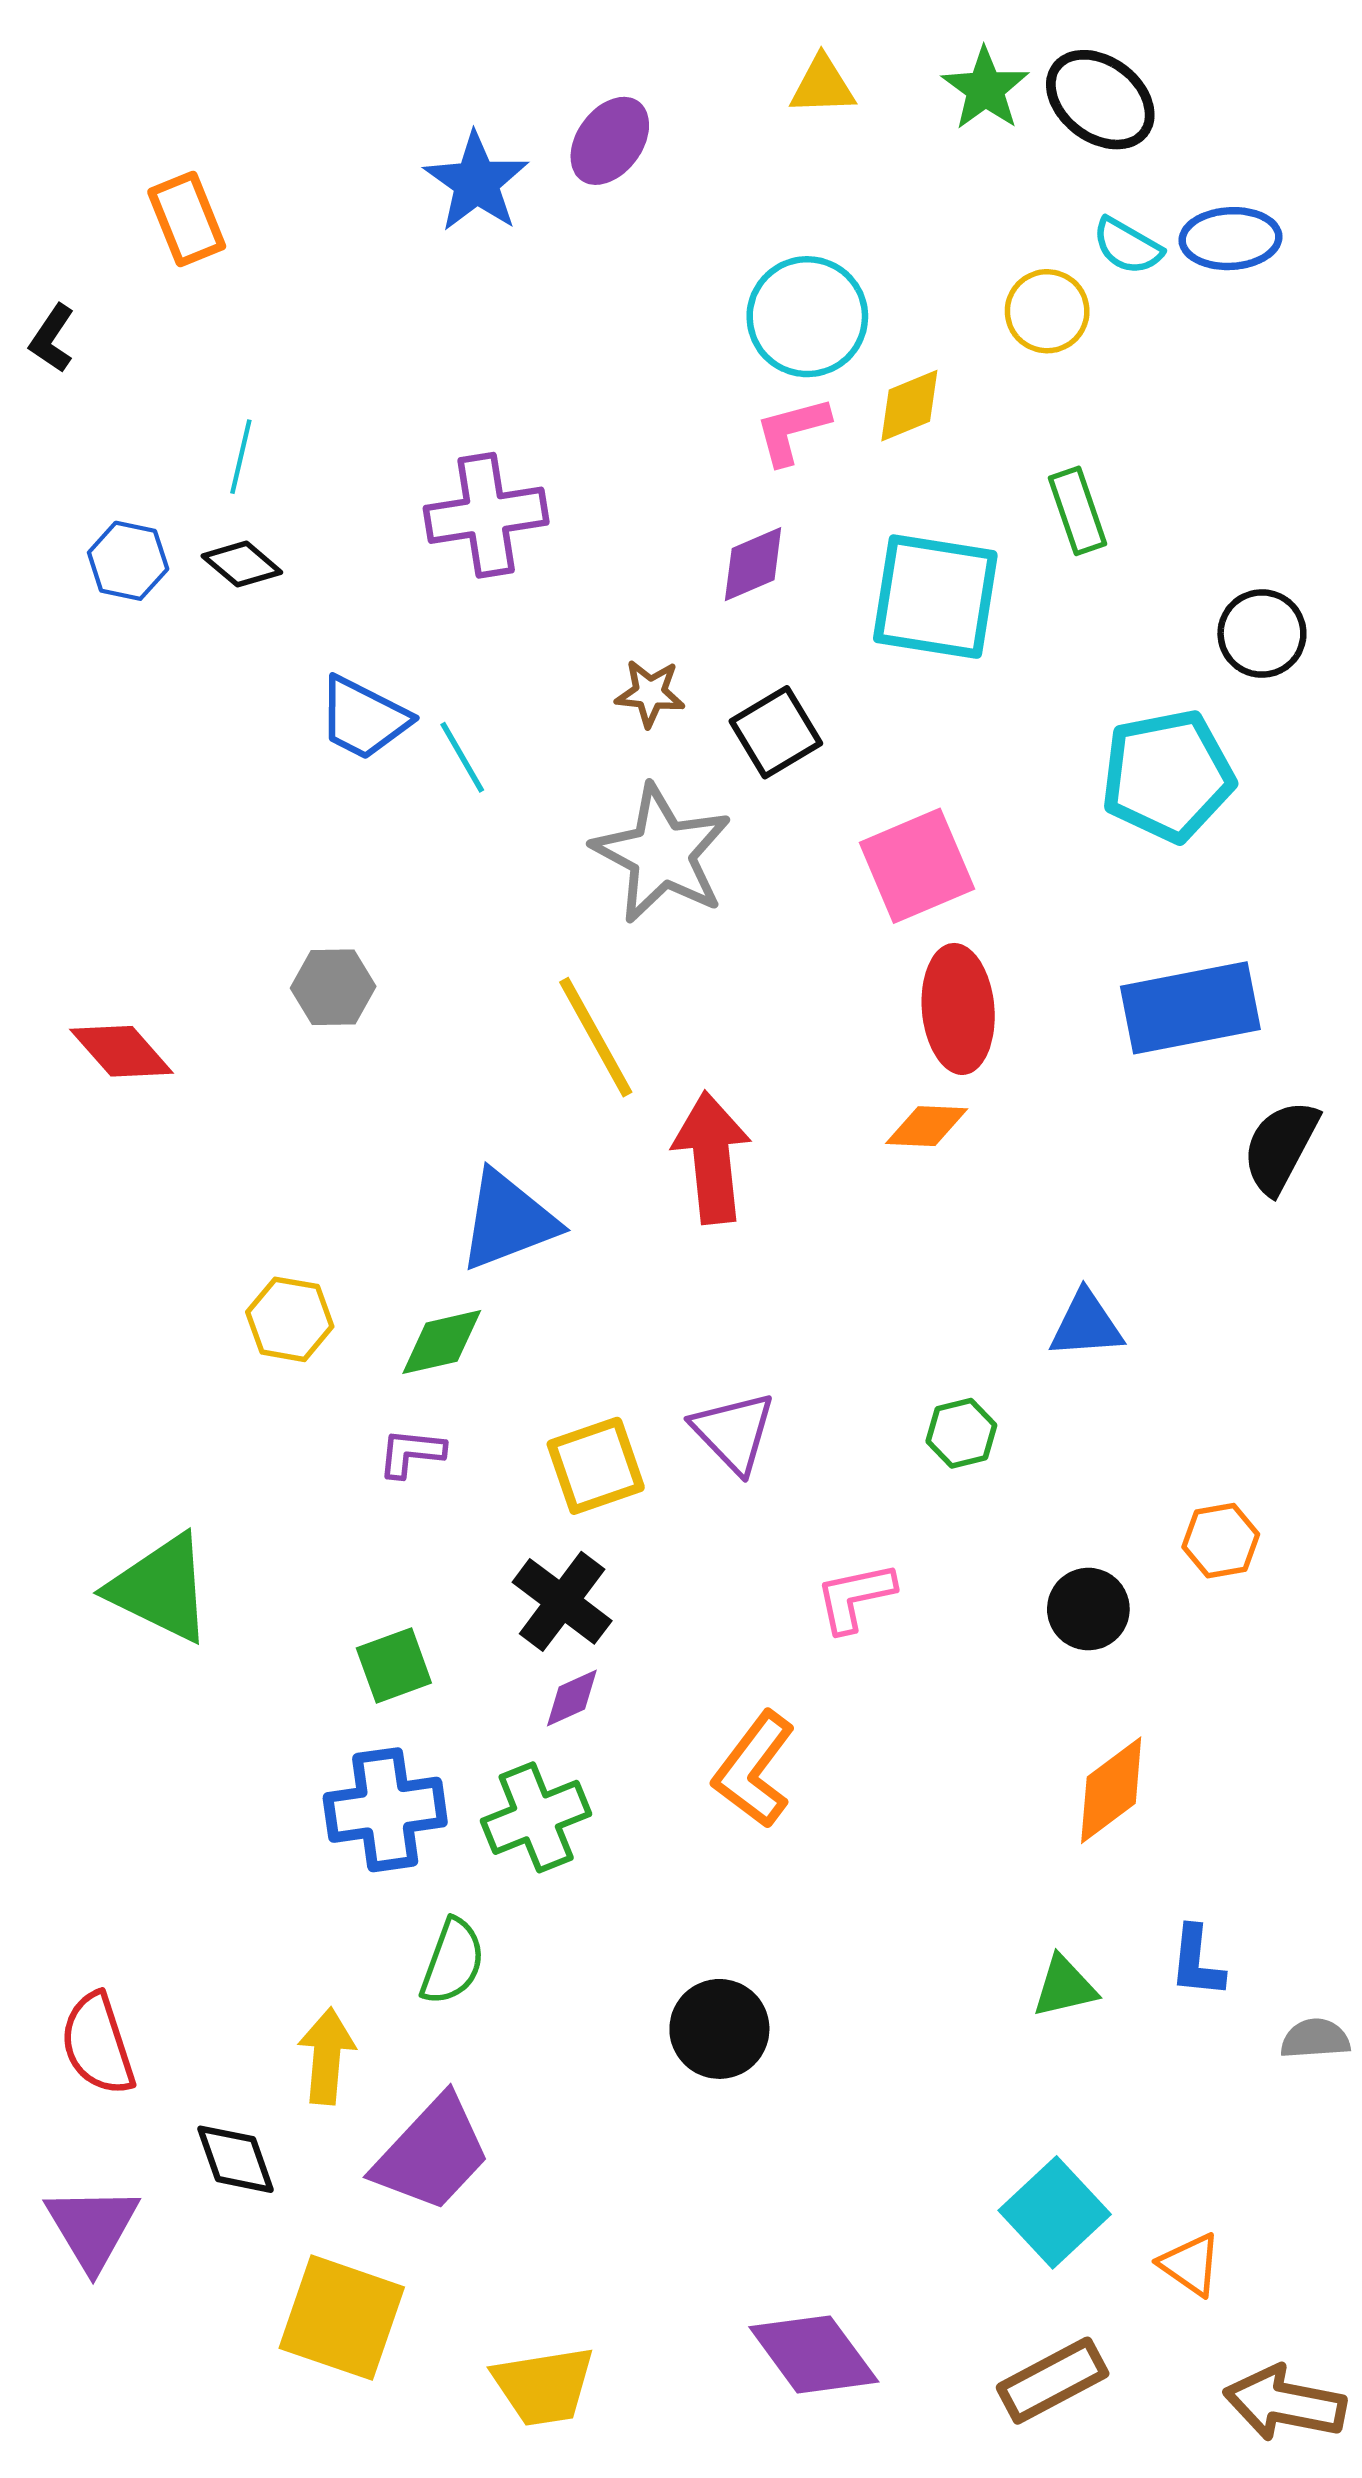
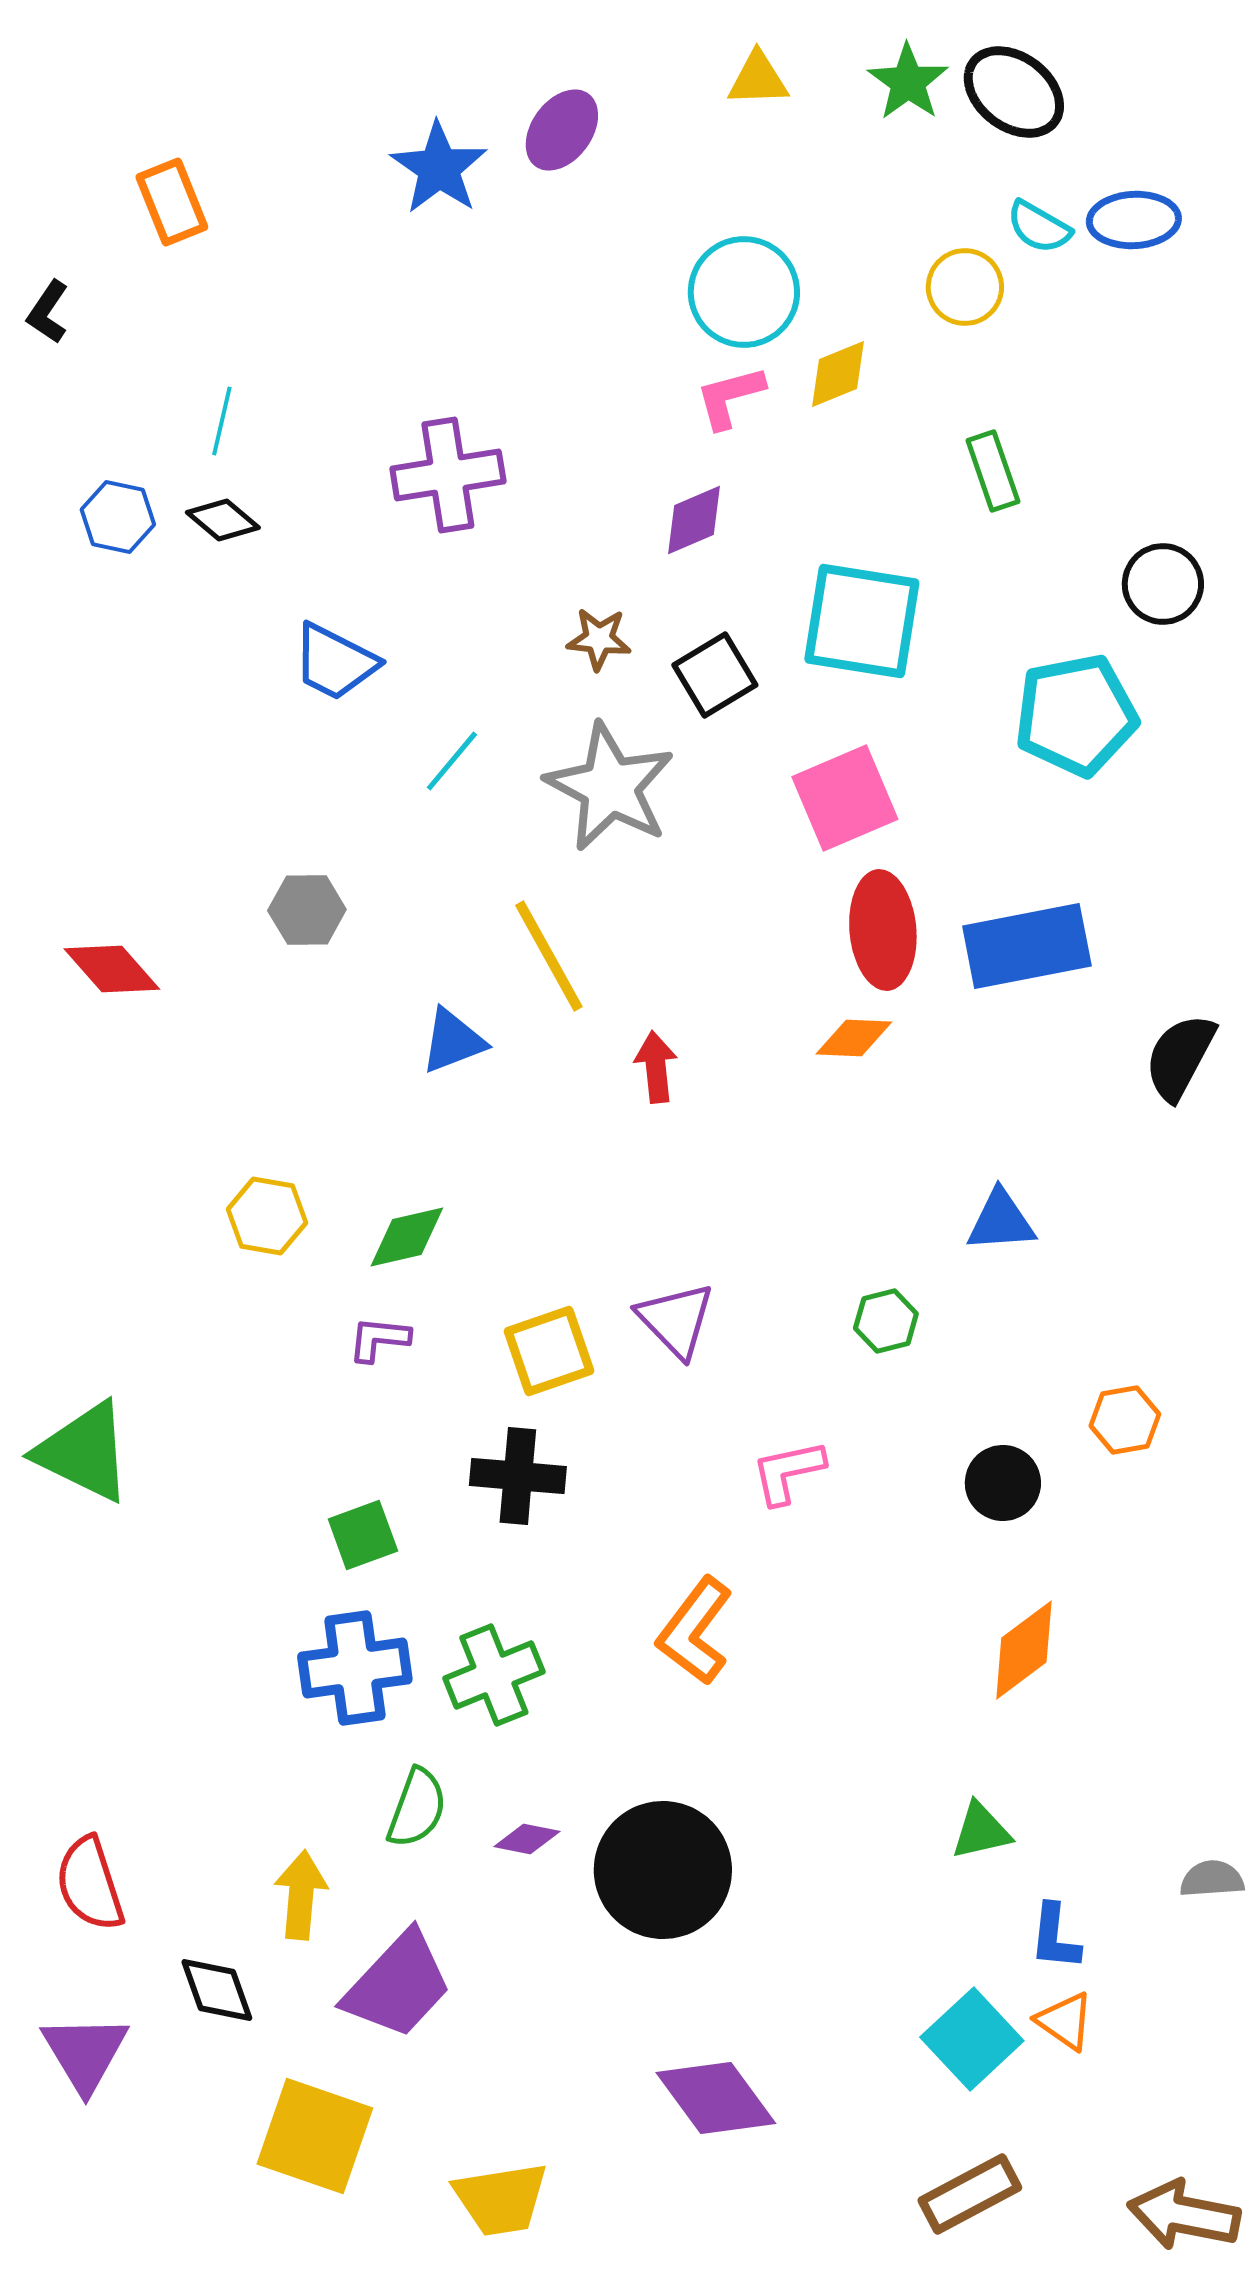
cyan square: (935, 597) -> (862, 621), moved
cyan line: (462, 757) -> (452, 761), moved, turned 70
blue rectangle: (1190, 1008) -> (1027, 946), moved
red arrow: (712, 1158) -> (656, 1067), size x0.6
blue triangle: (508, 1221) -> (453, 1041), moved, size x0.7
green triangle: (161, 1588) -> (84, 1452), moved
black cross: (562, 1601) -> (518, 1476), turned -32
purple diamond: (572, 1698) -> (527, 1839), moved, turned 36
blue L-shape: (1197, 1962) -> (1055, 1937), moved
black circle: (719, 2029) -> (663, 1870), size x1.5
orange triangle: (1190, 2264) -> (1065, 2021), moved
purple diamond: (814, 2354) -> (716, 2098), moved

